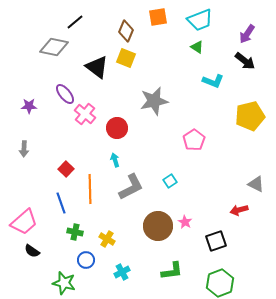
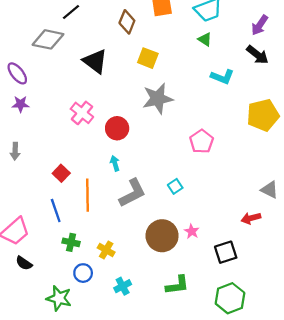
yellow square: (126, 58) -> (148, 58), moved
purple ellipse: (65, 94) -> (17, 73), moved

